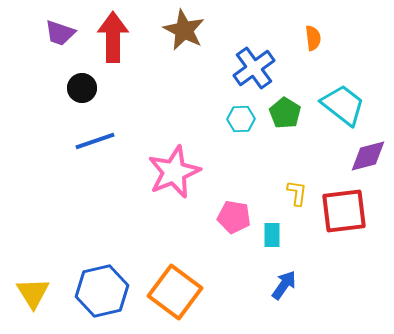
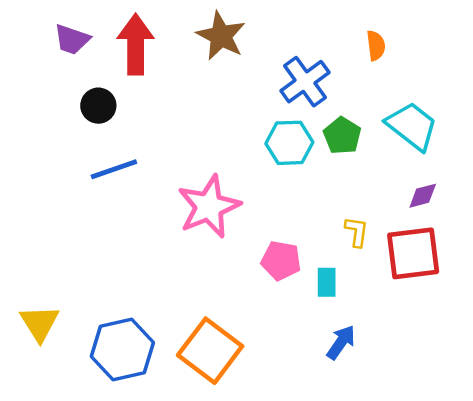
cyan hexagon: (241, 119) -> (289, 143), size x1.4
purple diamond: (368, 156) -> (423, 196), moved, size x0.7
yellow triangle: (33, 293) -> (39, 323), moved

